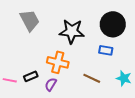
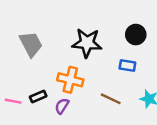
gray trapezoid: (30, 20) -> (31, 44), moved
black circle: (113, 24) -> (136, 35), size x0.7

